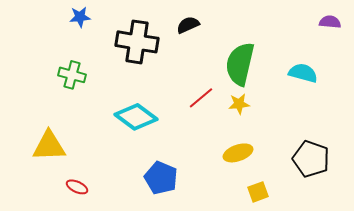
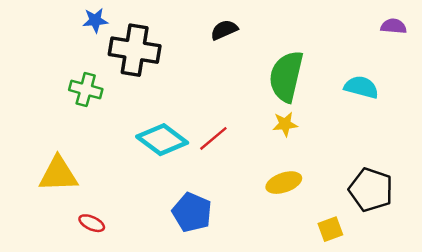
black cross: (137, 42) -> (135, 50), moved
red line: (201, 98) -> (213, 138), moved
yellow square: (258, 192) -> (330, 229), moved

